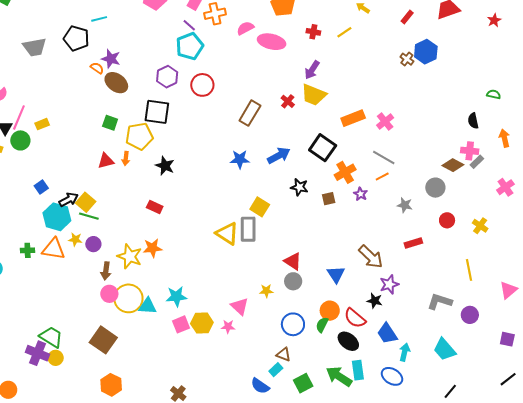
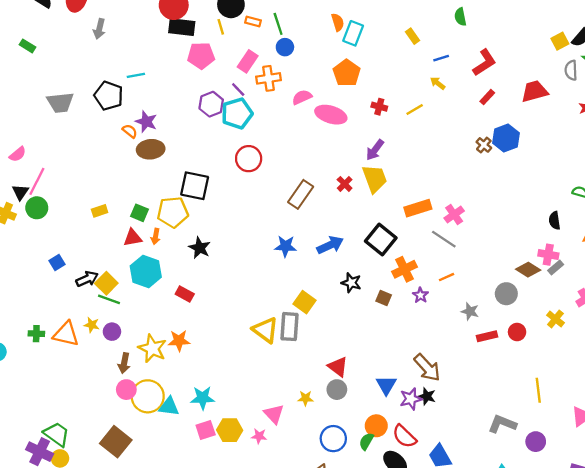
purple hexagon: (167, 77) -> (211, 104), moved
brown ellipse: (116, 83) -> (151, 149), turned -45
yellow trapezoid: (314, 95) -> (375, 179), turned -136
green square: (110, 123) -> (140, 213), moved
yellow rectangle: (42, 124) -> (100, 211), moved
gray line: (384, 158) -> (444, 239), moved
brown square: (329, 199) -> (384, 298), turned 32
cyan hexagon: (57, 217) -> (146, 271), moved
yellow cross: (480, 226) -> (555, 319), moved
red rectangle: (413, 243) -> (487, 336), moved
purple star: (389, 284) -> (411, 399), moved
black star: (375, 301) -> (427, 396), moved

